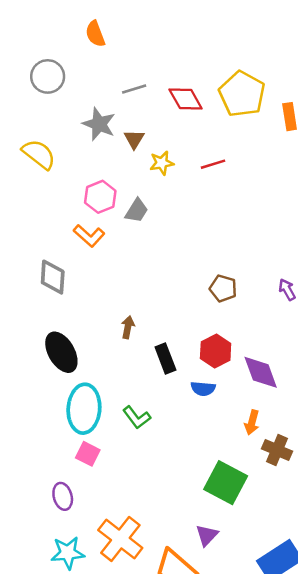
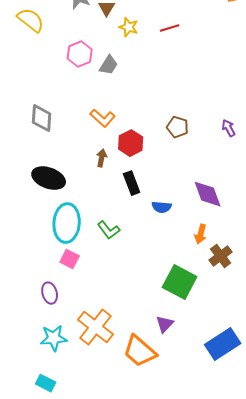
yellow star: (162, 163) -> (129, 27), turned 30
orange L-shape: (89, 236) -> (103, 118), moved
red hexagon: (216, 351) -> (131, 143), moved
black ellipse: (61, 352) -> (49, 178), turned -40
brown cross: (277, 450) -> (221, 256), turned 30

